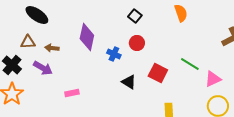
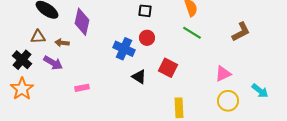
black square: (135, 16) -> (145, 11), turned -32
purple diamond: (87, 37) -> (82, 22), moved
blue cross: (114, 54) -> (124, 49), size x1.5
green line: (190, 64) -> (192, 33), moved

